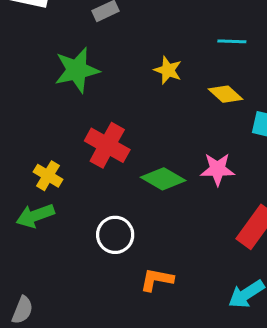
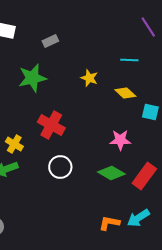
green diamond: (163, 179) -> (111, 173), moved
white circle: (115, 235) -> (60, 167), moved
orange L-shape: (157, 280) -> (109, 223), moved

